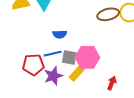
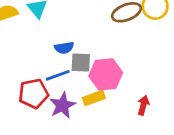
gray square: (69, 57) -> (81, 63), moved
yellow rectangle: (77, 73) -> (94, 98), turned 35

